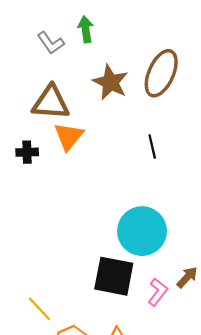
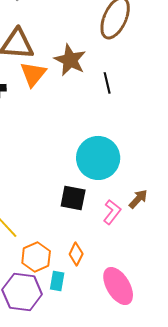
brown star: (110, 82) -> (70, 60), moved
black square: (114, 276) -> (73, 198), size x0.7

